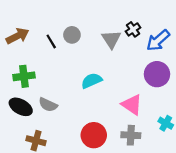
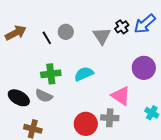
blue arrow: (158, 40) -> (145, 24), moved
green cross: (24, 76) -> (51, 74), moved
gray cross: (131, 135) -> (110, 118), moved

